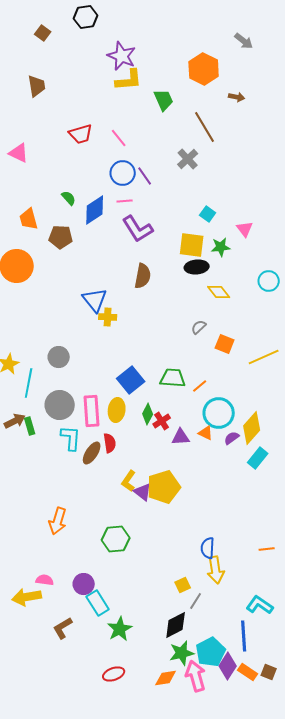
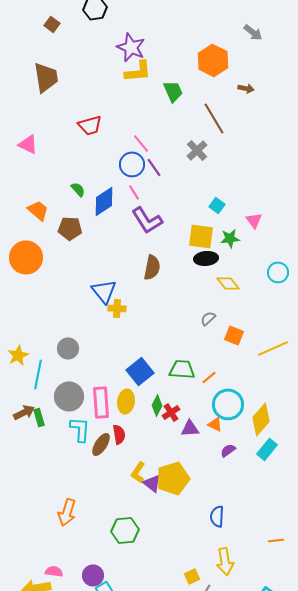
brown trapezoid: (37, 86) -> (46, 77), size x1.4
pink line: (119, 138) -> (141, 143), moved
pink line: (125, 201) -> (134, 192), turned 63
orange trapezoid: (29, 219) -> (38, 210), turned 145
purple semicircle: (232, 438) -> (228, 450), moved
blue semicircle: (208, 548) -> (217, 516), moved

